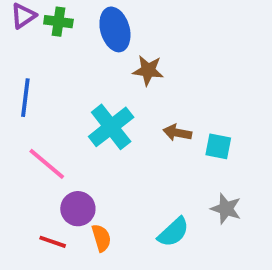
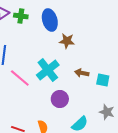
pink line: (47, 164) -> (20, 78), moved
purple circle: (78, 209) -> (60, 99), moved

